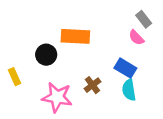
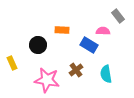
orange rectangle: (75, 36) -> (62, 30), size x0.6
pink semicircle: (136, 38) -> (103, 31), moved, turned 136
blue rectangle: (125, 68) -> (89, 45), moved

